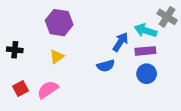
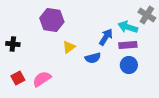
yellow triangle: (57, 57) -> (69, 47), moved

